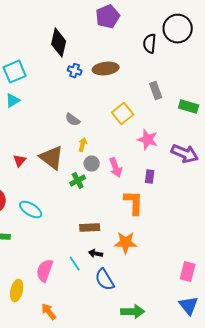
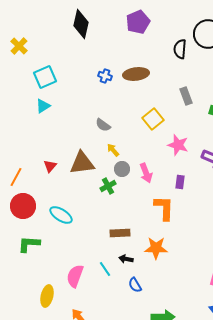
black diamond: (59, 43) -> (81, 24), moved
yellow arrow: (83, 145) -> (113, 150), turned -56
brown triangle: (52, 158) -> (82, 163), turned -44
blue semicircle: (105, 280) -> (135, 285), size x0.7

